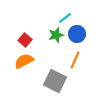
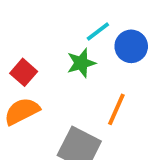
blue circle: (77, 34) -> (131, 46), moved

